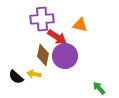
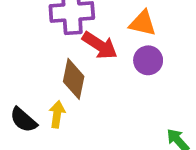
purple circle: (65, 56) -> (148, 60), moved, size x0.6
yellow arrow: (34, 74) -> (57, 114), turned 88

